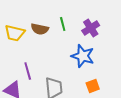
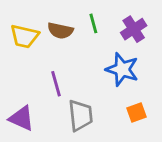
purple line: (28, 71) -> (56, 84), moved

